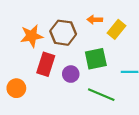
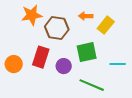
orange star: (32, 36) -> (32, 15), moved
orange circle: (16, 88) -> (14, 64), moved

